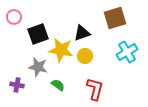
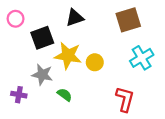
black triangle: (82, 33) -> (75, 18), moved
red L-shape: (95, 89) -> (125, 99), moved

